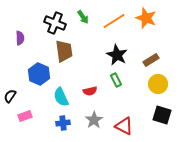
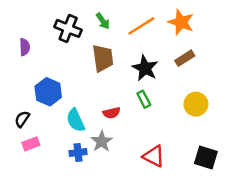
brown trapezoid: (64, 51) -> (103, 58), moved
brown rectangle: (151, 60) -> (185, 58), moved
black semicircle: (10, 96) -> (22, 119), moved
black square: (162, 115) -> (206, 158), moved
gray star: (94, 120) -> (102, 141), moved

